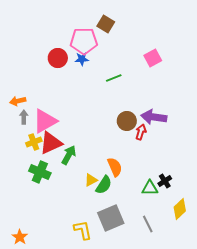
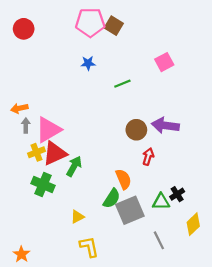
pink pentagon: (84, 41) -> (90, 22), moved
red circle: (58, 58) -> (24, 29), moved
red arrow: (141, 132) -> (148, 157), moved
yellow triangle: (91, 180) -> (77, 217), moved
gray square: (111, 218) -> (130, 210), moved

